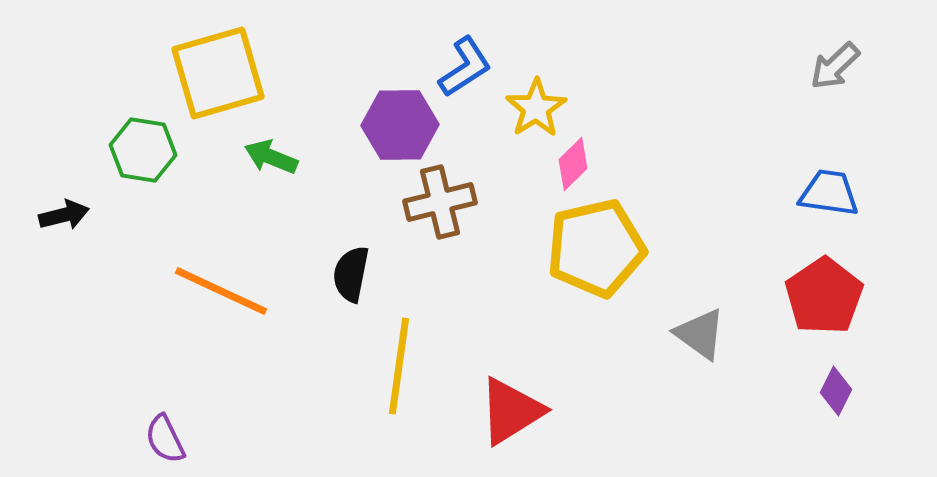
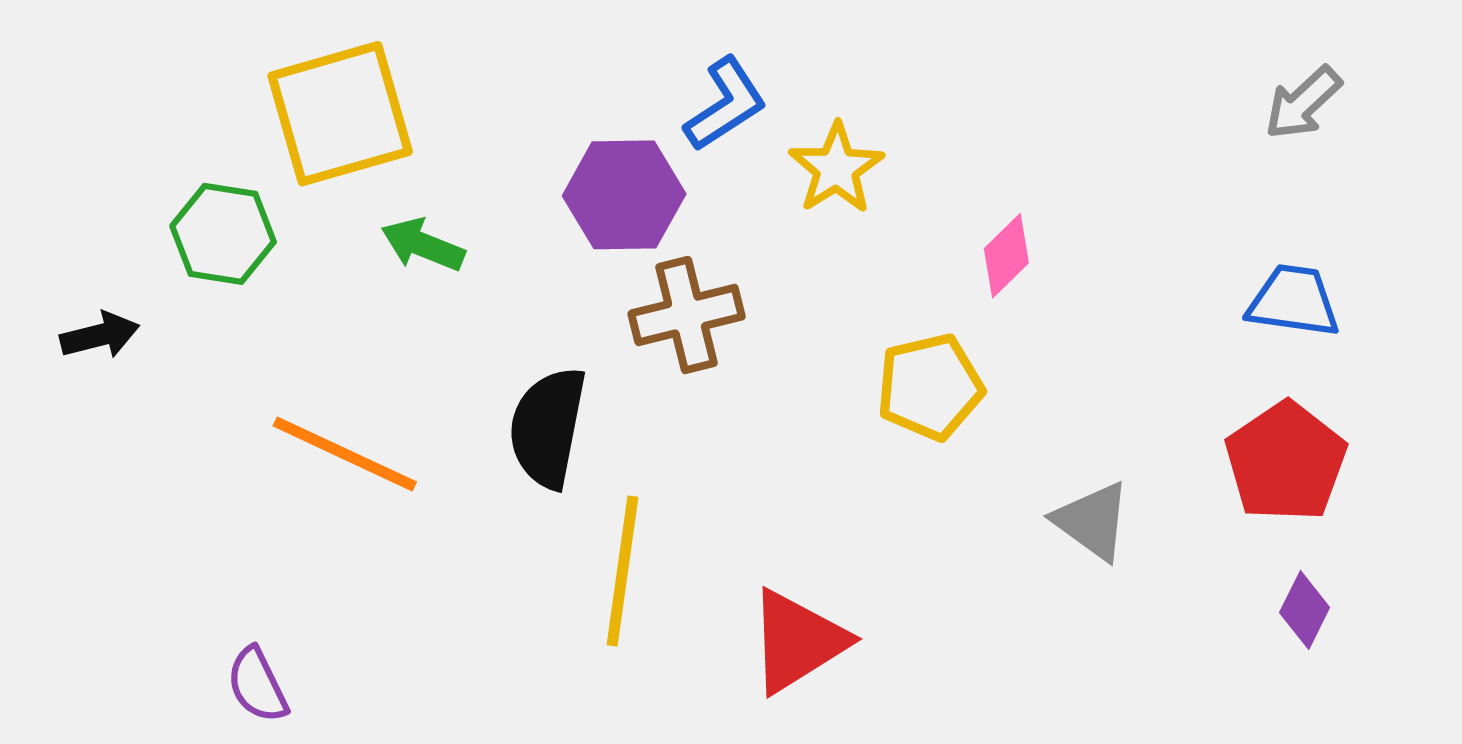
pink diamond: (573, 164) -> (1006, 256), moved
yellow pentagon: (596, 248) -> (930, 387), size x0.7
black semicircle: (351, 274) -> (548, 427), size x1.4

